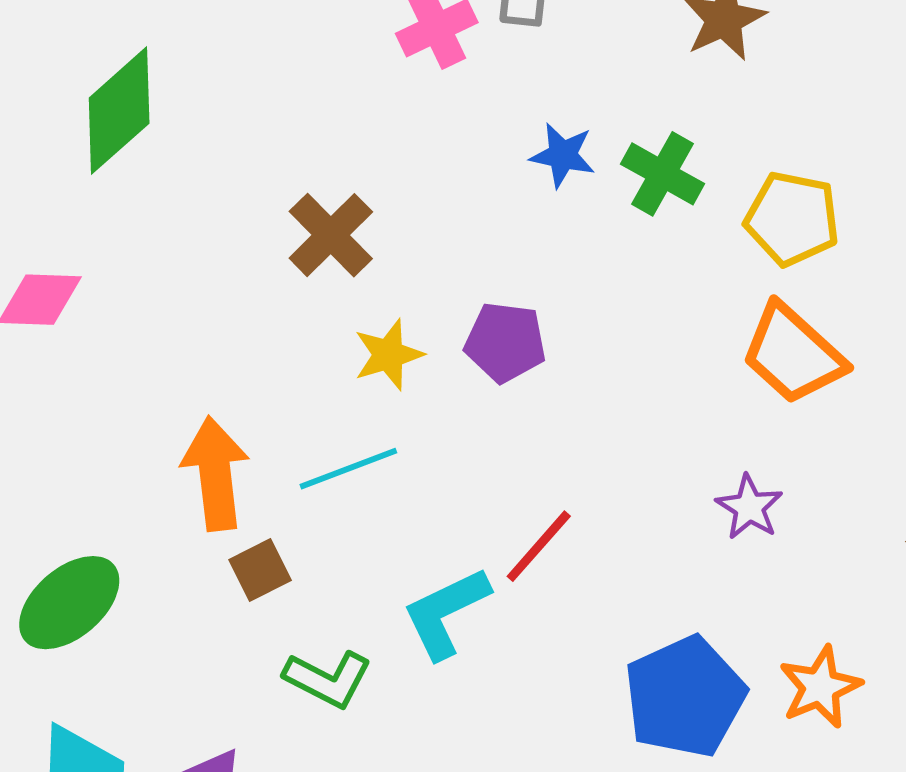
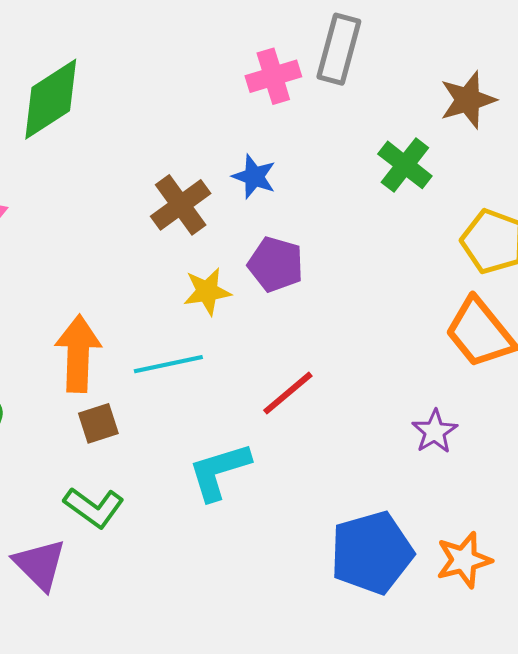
blue star: (563, 155) -> (254, 177), moved
green cross: (663, 174) -> (405, 165), moved
purple pentagon: (505, 342) -> (276, 264), moved
red line: (539, 546) -> (288, 393), moved
green L-shape: (328, 679) -> (94, 507), moved

